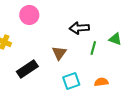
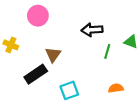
brown triangle: (59, 53) -> (53, 55), moved
cyan square: (71, 81) -> (69, 90), moved

